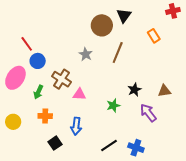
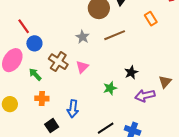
brown line: (118, 53) -> (115, 35), turned 45
brown triangle: (164, 91) -> (165, 82), moved, turned -40
green arrow: (38, 92) -> (35, 74), turned 112
pink triangle: (79, 94) -> (82, 67), moved, turned -48
purple arrow: (148, 113) -> (145, 96), turned -66

